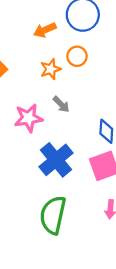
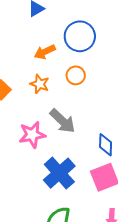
orange star: (51, 69) -> (40, 84), moved, turned -30
gray arrow: (61, 104) -> (62, 121), size x1.6

